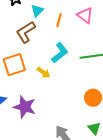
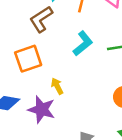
yellow arrow: (43, 72) -> (57, 86), moved, turned -152

